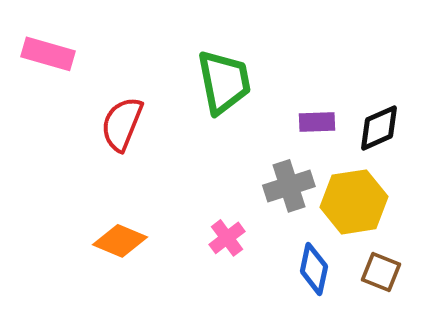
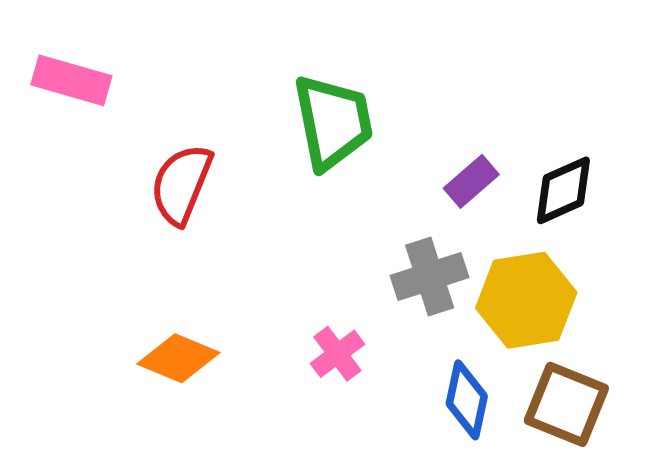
purple rectangle: (317, 122) -> (471, 181), turned -39
brown square: (381, 272) -> (566, 404), size x1.4

